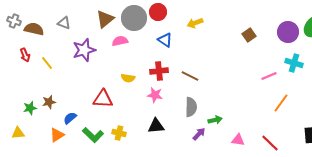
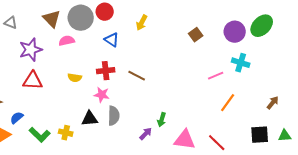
brown triangle: (105, 19) -> (52, 19), turned -36
yellow arrow: (195, 23) -> (142, 23), turned -42
red triangle: (103, 99) -> (33, 81), moved
gray semicircle: (191, 107) -> (114, 116), moved
green arrow: (215, 120) -> (162, 120), turned 120
black triangle: (156, 126) -> (90, 119), moved
pink triangle: (238, 140) -> (185, 140), size x1.6

